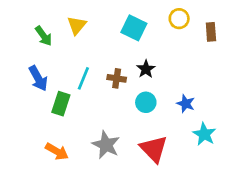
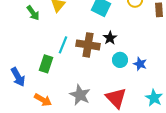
blue arrow: (38, 78) -> (18, 77), moved
brown cross: (117, 78) -> (88, 45), size x1.6
cyan circle: (146, 102) -> (120, 60), moved
cyan star: (204, 134) -> (154, 98), moved

